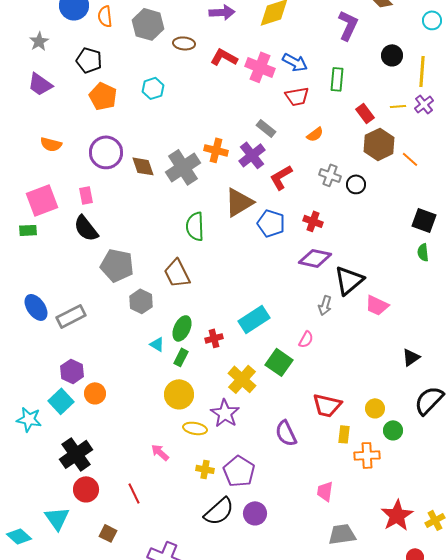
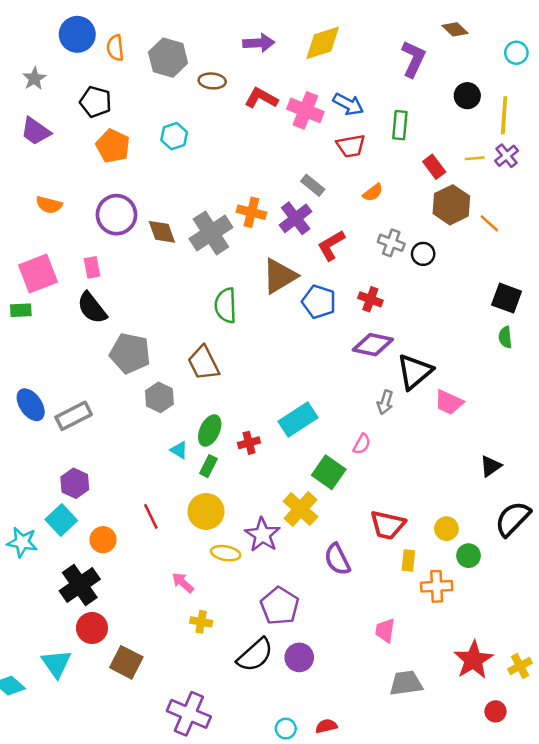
yellow cross: (242, 379) -> (300, 509), moved
orange circle: (95, 393) -> (103, 540), moved
yellow cross: (205, 469) -> (201, 622), moved
red line: (134, 493) -> (151, 516), moved
brown square: (108, 533) -> (126, 662), moved, size x1.5

